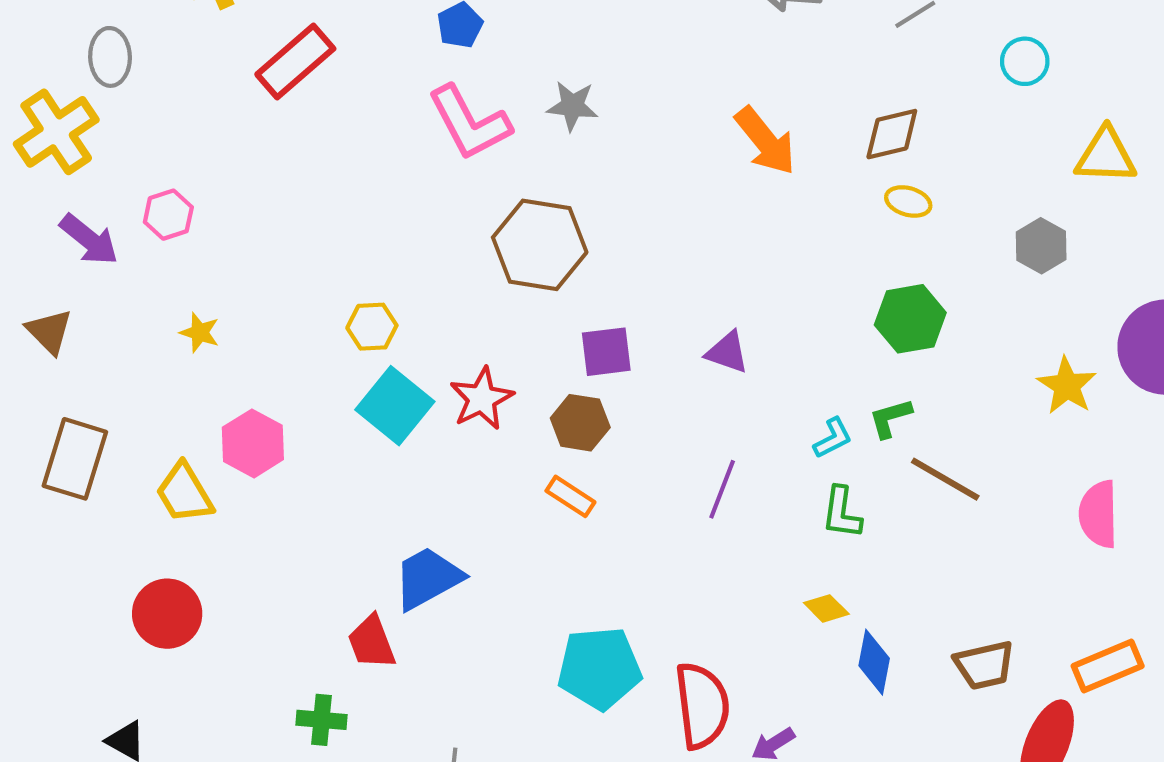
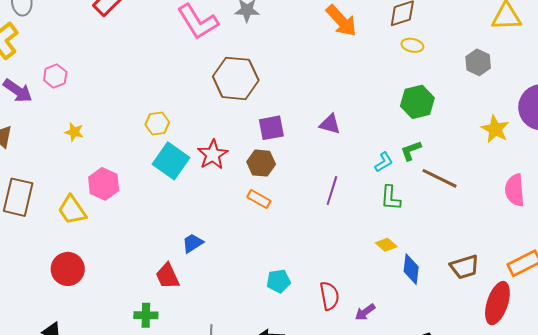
blue trapezoid: (428, 578) -> (193, 243), size x0.6
cyan pentagon: (599, 668) -> (279, 281), size x0.6
red semicircle: (702, 706) -> (329, 296), size x0.7

